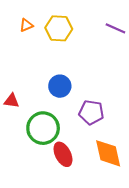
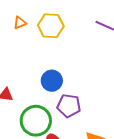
purple pentagon: (91, 112) -> (69, 106), moved

